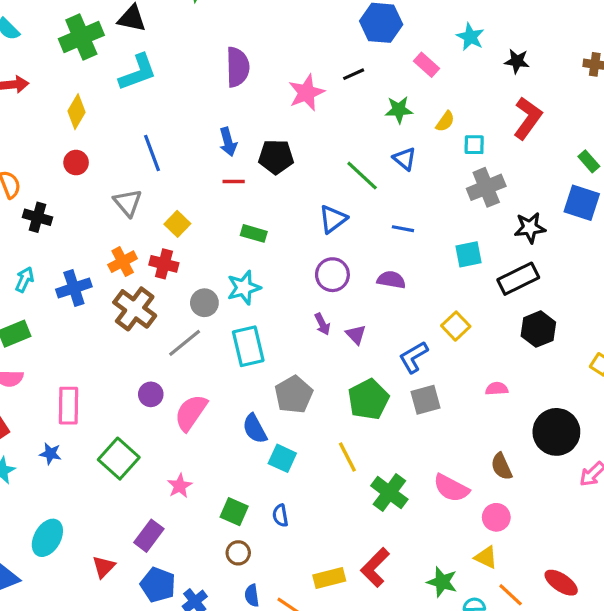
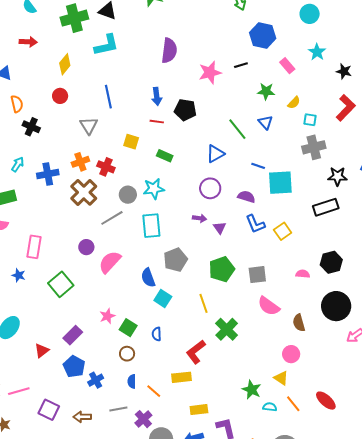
yellow square: (177, 224) -> (131, 142), moved, turned -35
cyan square: (469, 254) -> (280, 183), moved, size x1.5
purple arrow: (322, 324) -> (200, 218), turned -64
black hexagon: (538, 329) -> (331, 262), moved
blue L-shape: (414, 357) -> (255, 224), moved, turned -90
pink star: (180, 486) -> (107, 316), moved
pink semicircle: (451, 488) -> (269, 306), moved
red L-shape: (375, 567) -> (196, 352), moved

